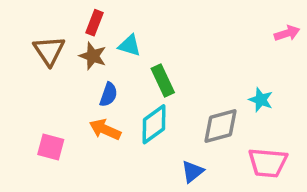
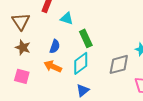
brown star: (93, 56) -> (23, 47), moved
blue triangle: (193, 171) -> (83, 90), moved

